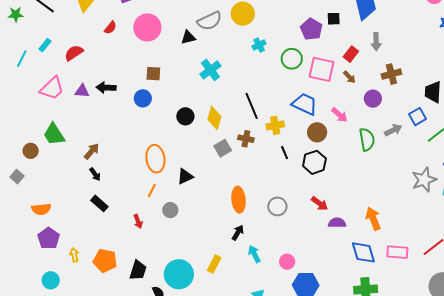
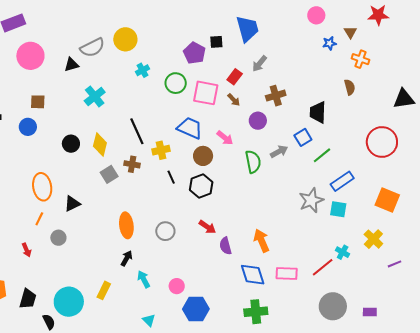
gray arrow: (376, 42) -> (260, 64), turned 42
purple semicircle: (337, 223) -> (225, 246), turned -102

